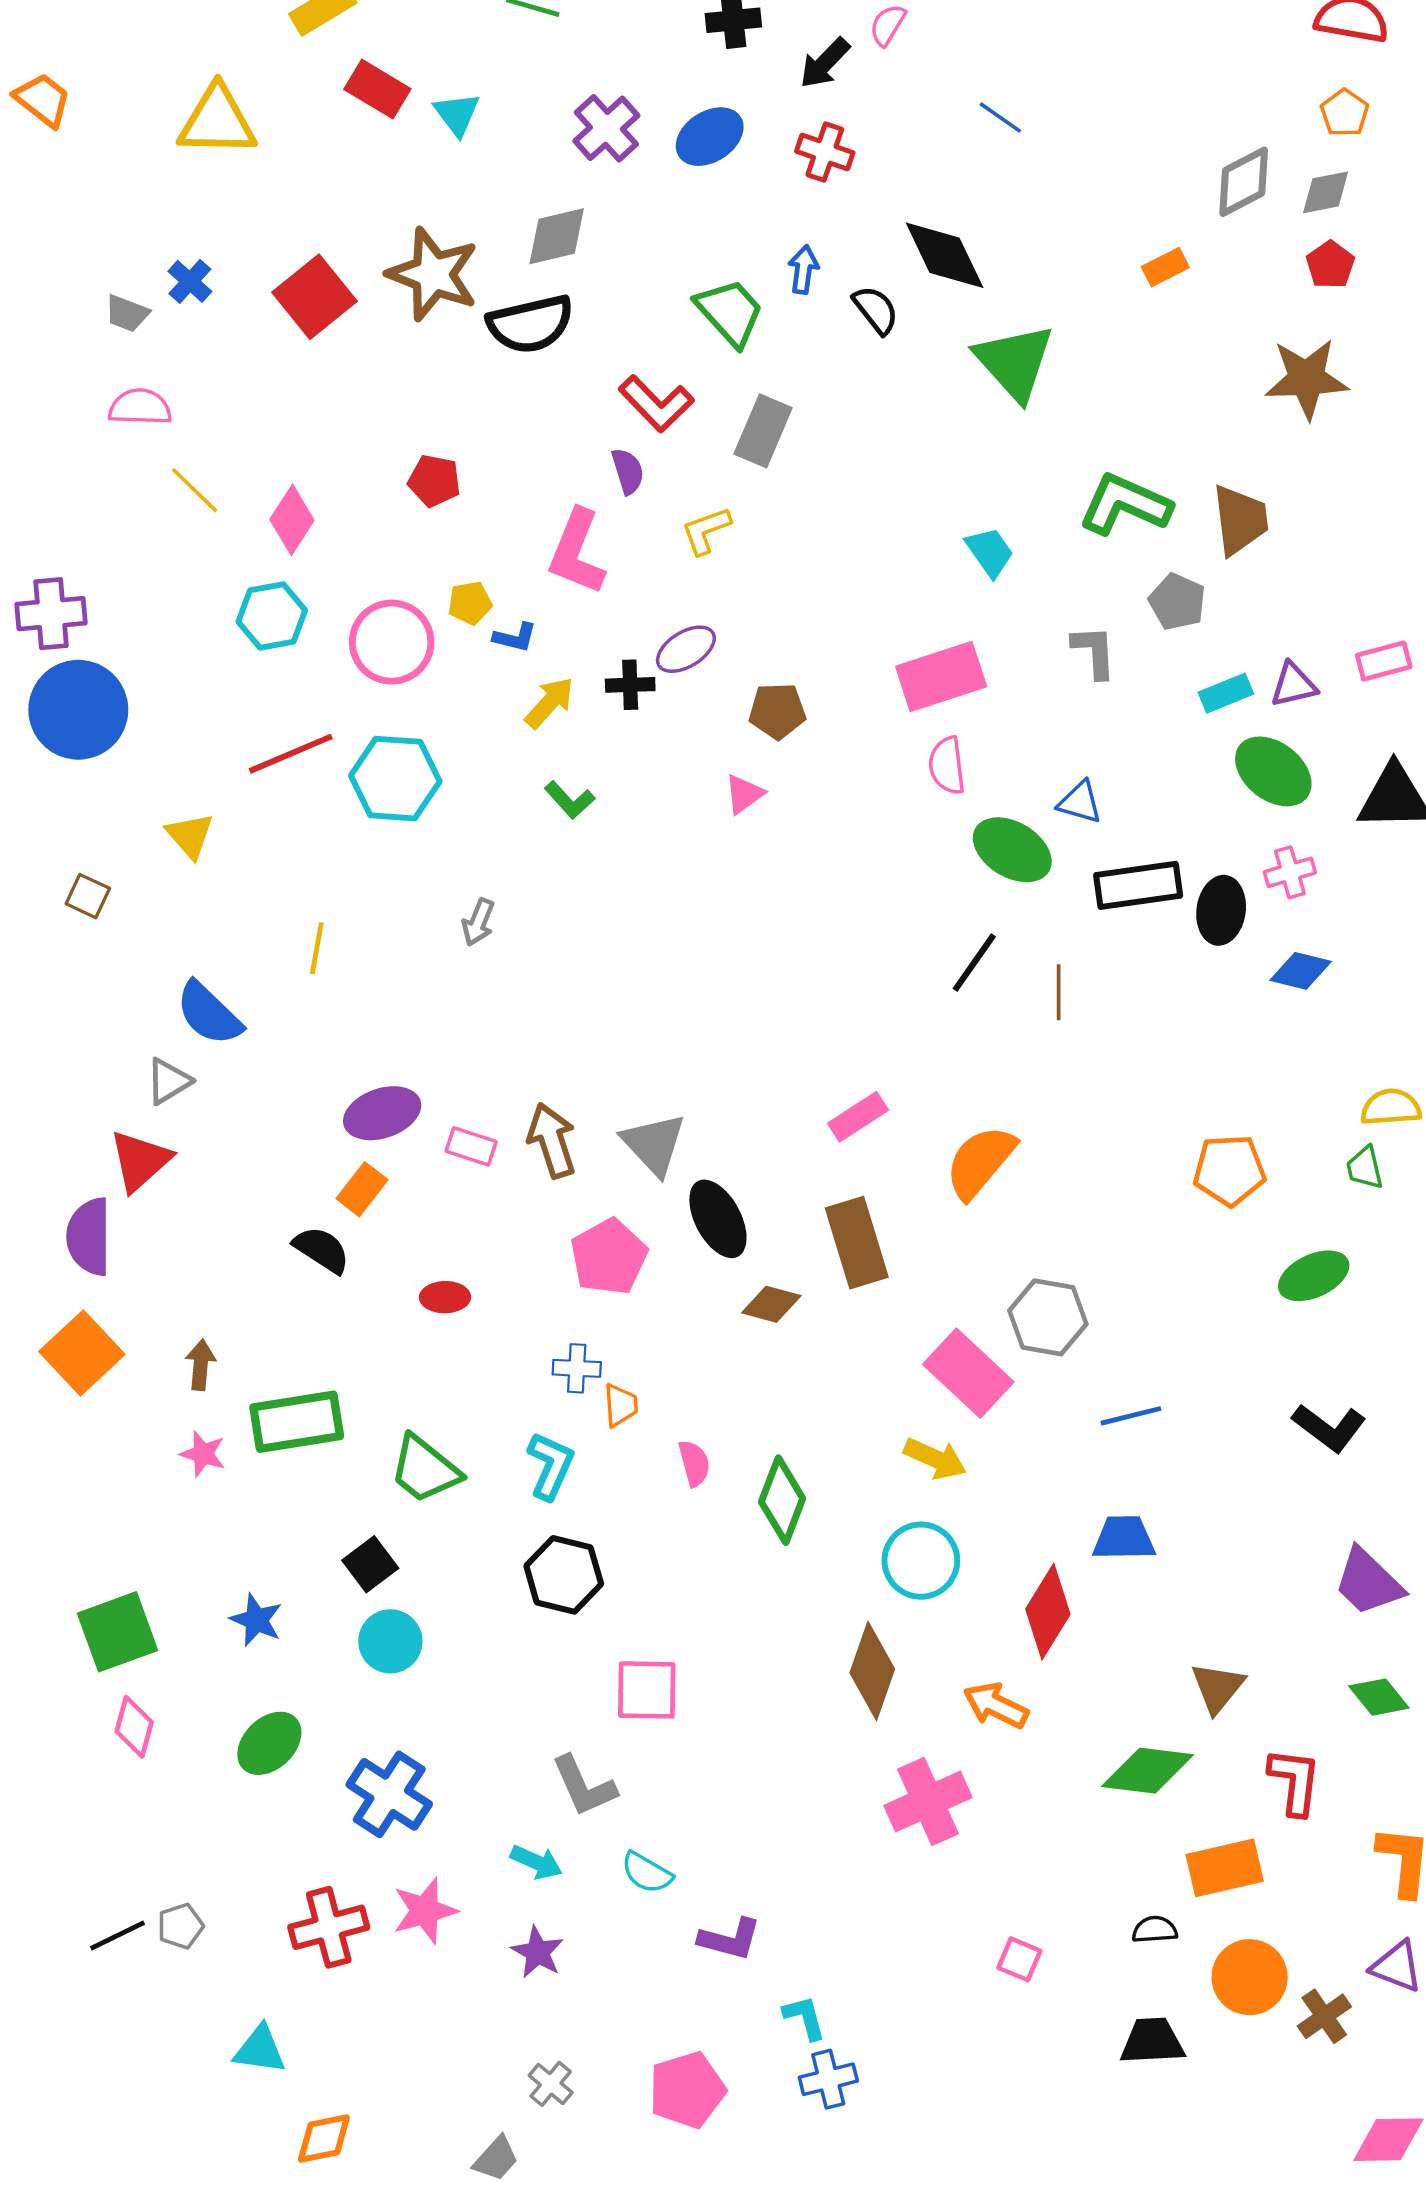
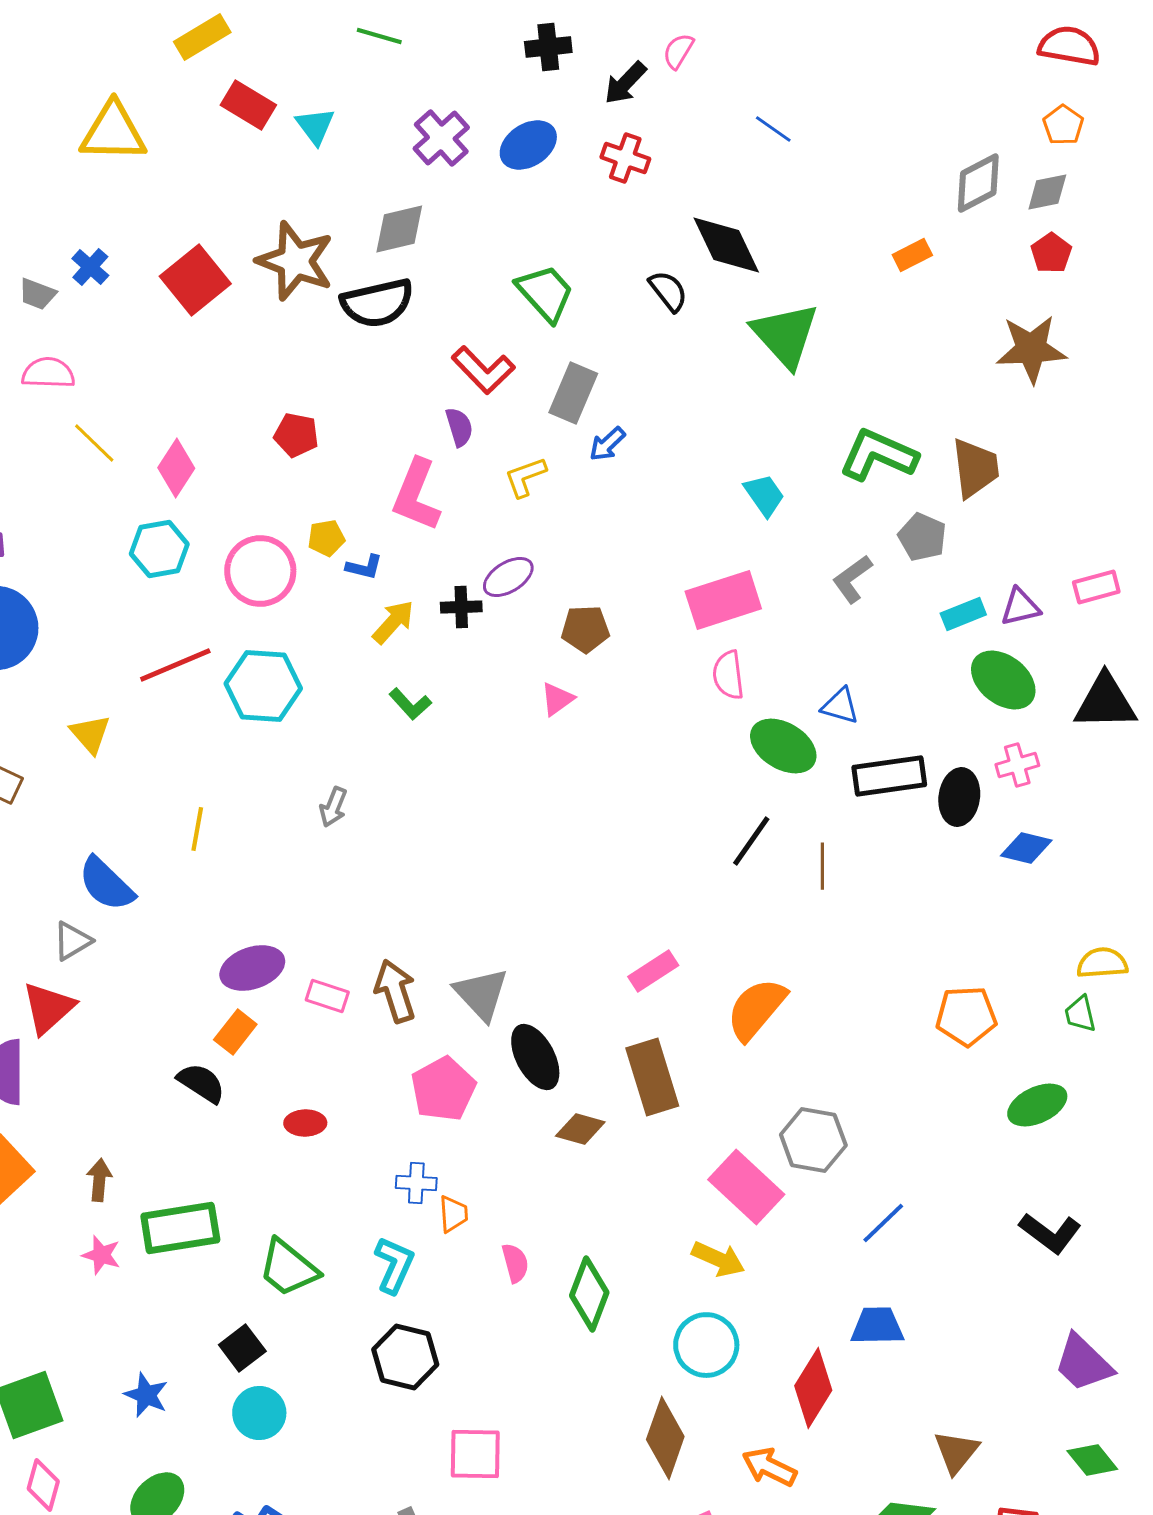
blue arrow: (803, 269) -> (607, 444), moved, turned -141
gray L-shape: (1094, 652) -> (852, 579), turned -123
blue line: (1131, 1416) -> (883, 1223), turned -30

